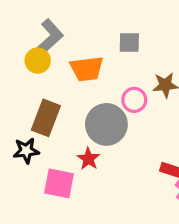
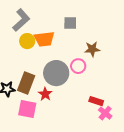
yellow circle: (38, 61) -> (27, 41), moved
pink circle: (134, 100) -> (78, 66), moved
brown rectangle: (46, 118) -> (26, 83), moved

